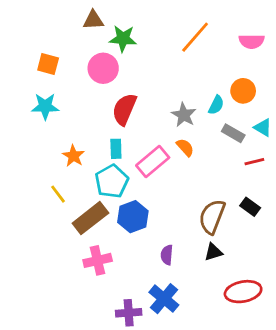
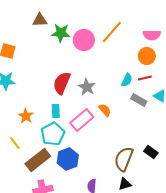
pink circle: (103, 68) -> (84, 40), moved
orange circle: (243, 91) -> (147, 56), moved
gray star: (184, 115) -> (87, 87), moved
red line: (254, 162) -> (145, 78), moved

